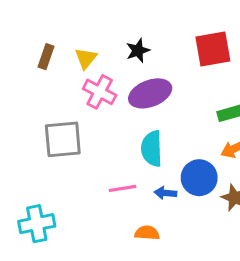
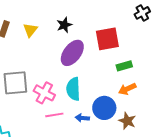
red square: (213, 49) -> (107, 39), moved
pink cross: (100, 92) -> (44, 93), moved
purple ellipse: (150, 93) -> (72, 53), turned -32

